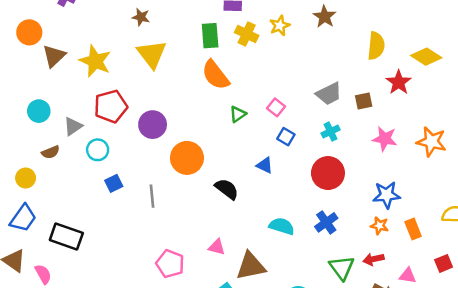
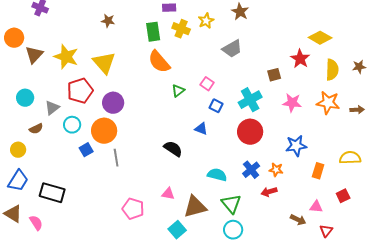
brown star: (141, 17) -> (108, 21), moved
yellow semicircle: (376, 46) -> (332, 70), moved
yellow triangle: (152, 54) -> (104, 63), moved
gray trapezoid: (329, 94) -> (232, 49), moved
cyan cross: (331, 132) -> (250, 100), size x1.6
orange circle: (187, 158) -> (104, 131), moved
orange star: (379, 226) -> (276, 170), moved
orange rectangle: (413, 229) -> (318, 171), turned 42
red arrow: (373, 259) -> (269, 192), moved
green triangle: (342, 268) -> (231, 204), moved

